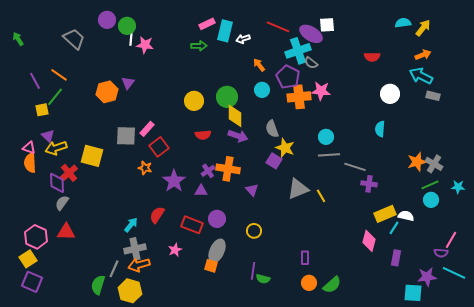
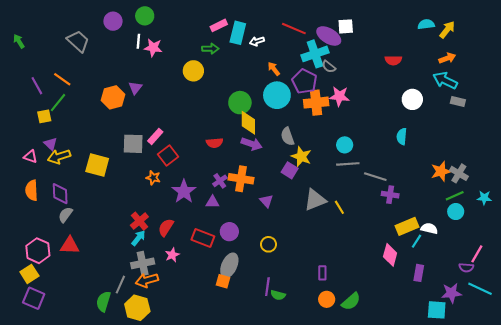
green circle: (127, 26) -> (145, 16), moved
cyan circle: (262, 90) -> (277, 95), size x1.6
yellow circle: (194, 101) -> (193, 71), moved
orange semicircle: (30, 163) -> (32, 190), moved
red cross: (69, 173) -> (139, 221), moved
pink star: (175, 250) -> (172, 255), moved

